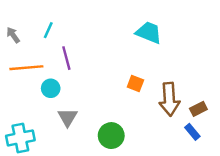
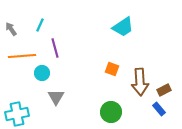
cyan trapezoid: (149, 33) -> (123, 27), turned 125
green circle: (111, 136) -> (111, 112), moved

